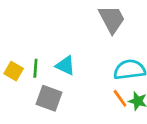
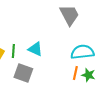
orange line: (120, 98) -> (75, 73), turned 48

